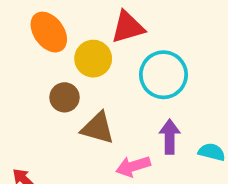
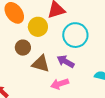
purple arrow: (170, 137) -> (66, 62), moved, turned -60

